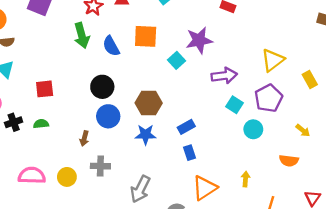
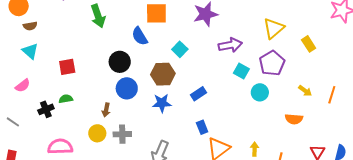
blue semicircle: (111, 46) -> (140, 36), moved
cyan square: (177, 60) -> (180, 49), moved
black cross: (14, 122) -> (46, 109), moved
blue rectangle: (189, 153) -> (202, 127), moved
yellow circle: (67, 177) -> (97, 133), moved
yellow arrow: (245, 179) -> (255, 149), moved

